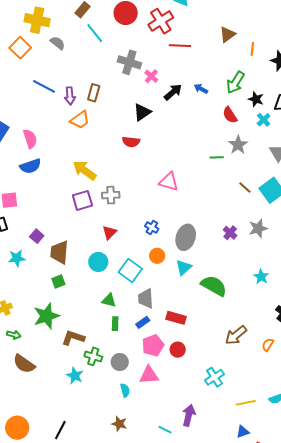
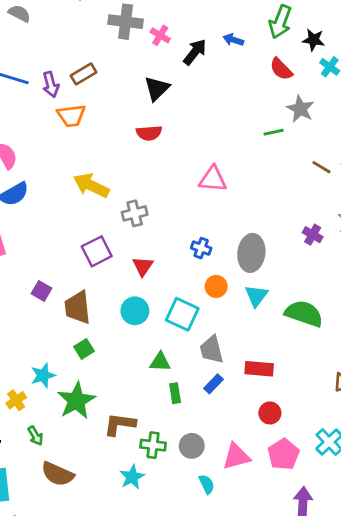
brown rectangle: (94, 93) -> (84, 74), turned 54
orange trapezoid: (80, 120) -> (71, 116), turned 40
purple square: (82, 200) -> (97, 251), moved
cyan star: (17, 258) -> (43, 375), moved
green arrow: (14, 335) -> (35, 436), turned 56
pink pentagon: (153, 345) -> (284, 454), moved
cyan star: (75, 376) -> (132, 477), turned 30

